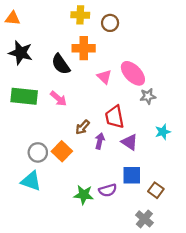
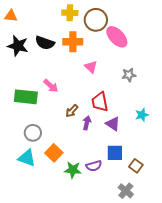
brown circle: (110, 23) -> (96, 20), size x1.5
black semicircle: (61, 64) -> (45, 43), moved, turned -36
pink ellipse: (133, 73) -> (117, 37), moved
green rectangle: (24, 96) -> (26, 97), moved
gray star: (148, 96) -> (129, 75), moved
orange square: (62, 151) -> (54, 153), moved

